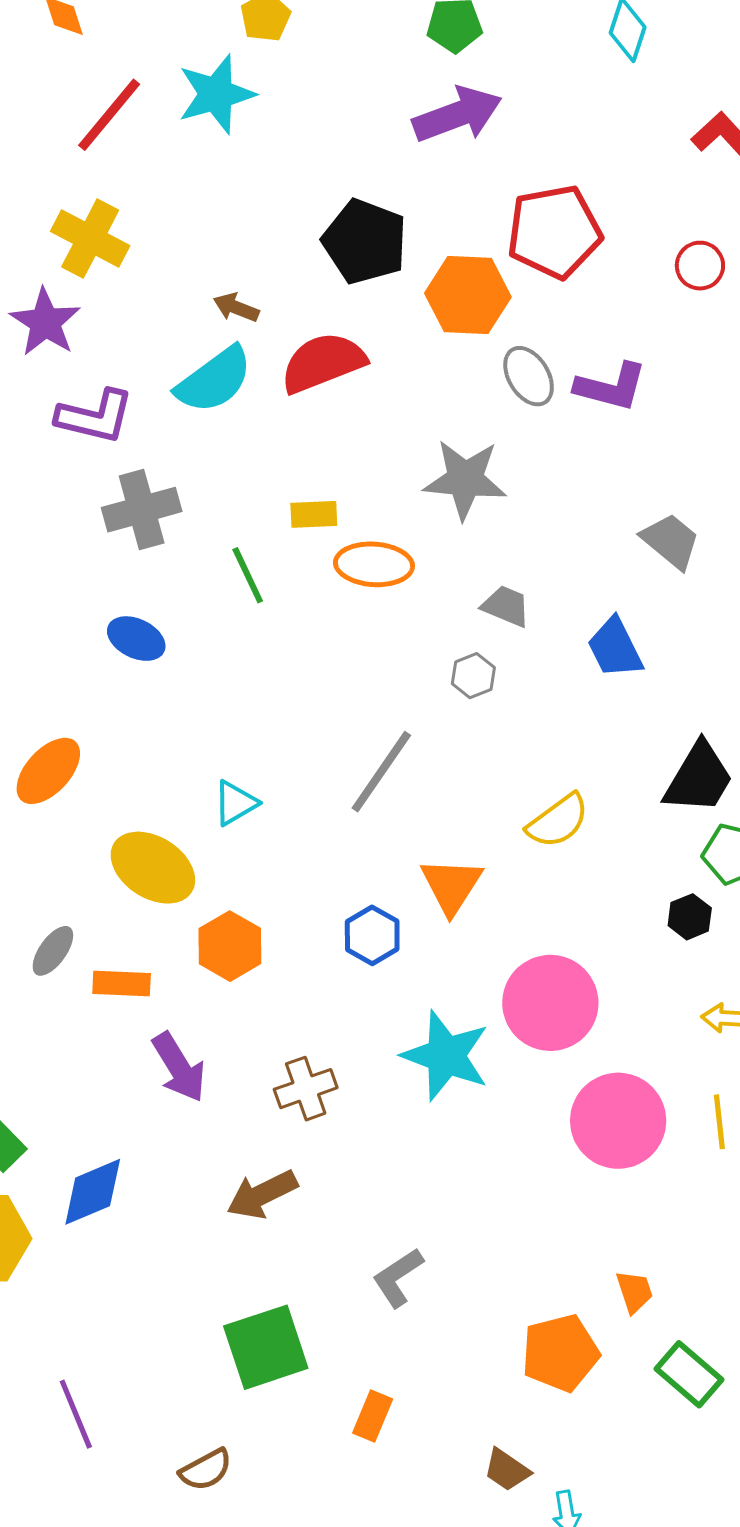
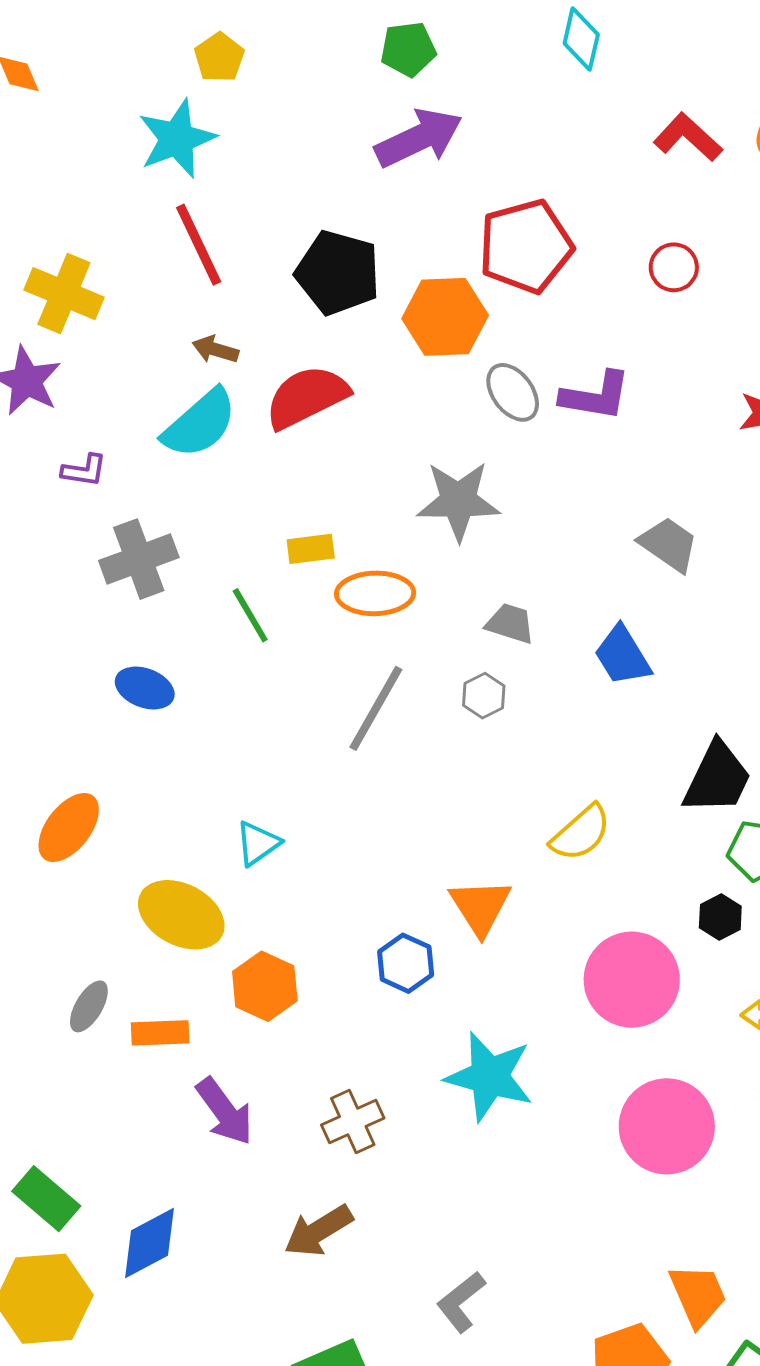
red line: (109, 115) -> (199, 245), moved, turned -60
purple L-shape: (95, 416) -> (84, 470), size x0.6
gray line: (381, 772) -> (376, 708), moved
pink circle: (550, 1003) -> (632, 980), moved
orange trapezoid: (634, 1292) -> (698, 1295), size x1.5

